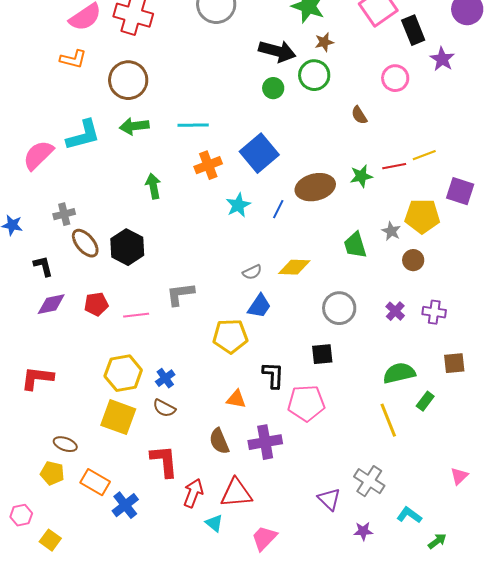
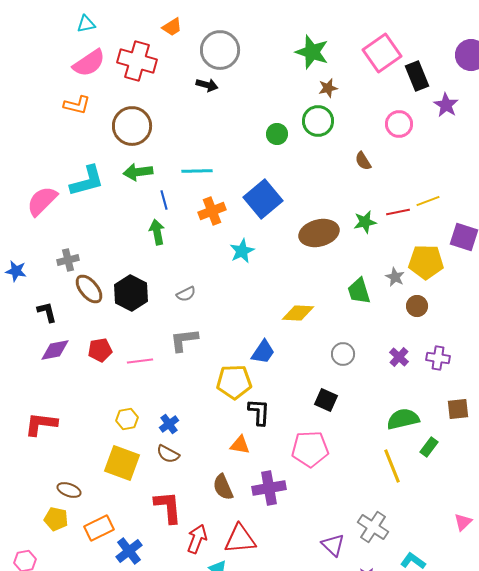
black arrow: (277, 51) -> (207, 85), moved, size x0.6
blue line: (278, 209) -> (164, 200), moved, turned -42
gray semicircle: (252, 272) -> (186, 294), moved
gray circle: (339, 308) -> (343, 354), size x0.7
black square: (322, 354) -> (326, 400), turned 30
yellow hexagon: (123, 373) -> (127, 419), size x0.6
black L-shape: (273, 375) -> (259, 412), moved
orange rectangle: (95, 482) -> (99, 528), turned -56

